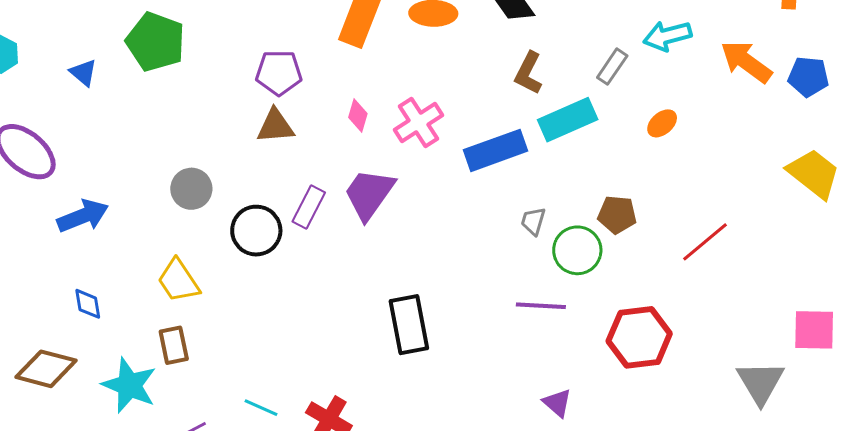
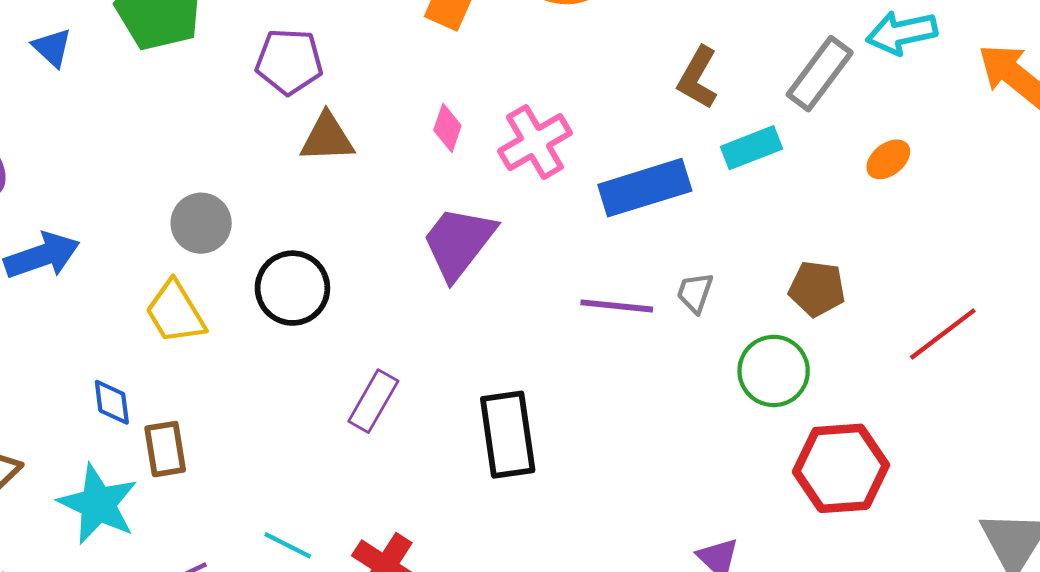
gray rectangle: (612, 67) -> (820, 74), size x1.4
purple pentagon: (279, 73) -> (289, 62), moved
cyan rectangle: (568, 120) -> (751, 148), size x0.7
purple rectangle: (309, 207) -> (373, 401), moved
green circle: (577, 250) -> (774, 371), moved
yellow trapezoid: (178, 281) -> (175, 312), moved
blue diamond: (88, 304) -> (112, 402), moved
purple line: (541, 306) -> (617, 306), moved

